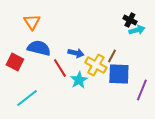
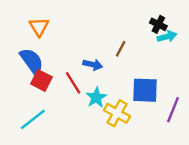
blue semicircle: (39, 48) -> (32, 61), moved, turned 40
brown line: (112, 56) -> (121, 49), moved
red square: (15, 62) -> (41, 80), moved
yellow cross: (96, 65) -> (117, 113), moved

